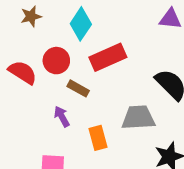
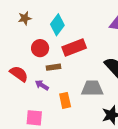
red semicircle: (23, 72) -> (19, 74), moved
brown rectangle: (78, 88) -> (54, 67), turned -40
purple arrow: (62, 116) -> (42, 85), turned -32

